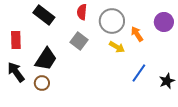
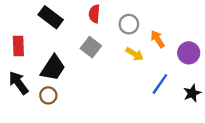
gray circle: (112, 21) -> (129, 24), size x0.7
purple circle: (164, 22) -> (189, 53), moved

